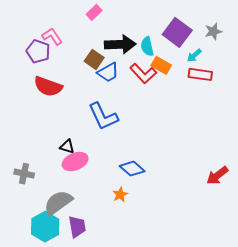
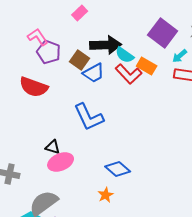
cyan semicircle: (147, 46) -> (125, 55), moved, turned -42
purple pentagon: (38, 51) -> (49, 52), moved

